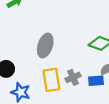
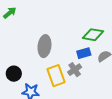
blue rectangle: (96, 81) -> (84, 53), moved

